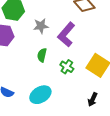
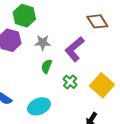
gray star: (41, 26) -> (43, 43), moved

